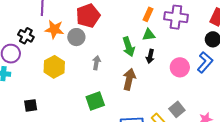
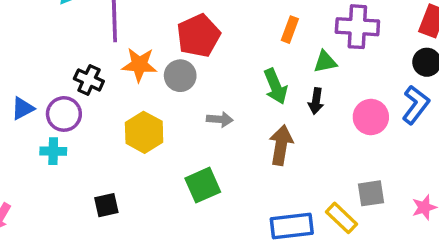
orange rectangle: (148, 14) -> (290, 30), moved
green triangle: (149, 35) -> (325, 62), moved
gray arrow: (96, 63) -> (220, 119), turned 88
green square: (95, 101) -> (203, 185), moved
gray square: (177, 109) -> (371, 193), turned 35

